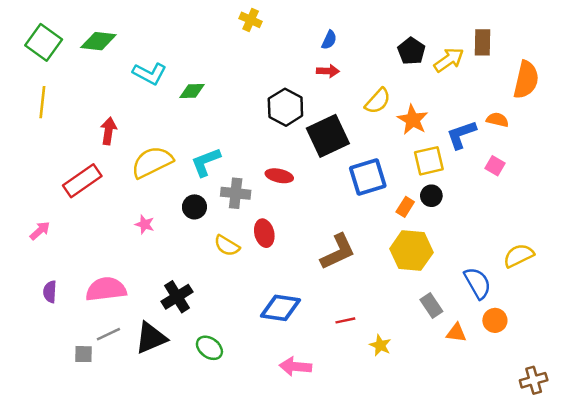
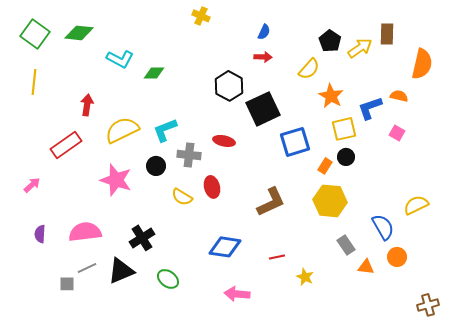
yellow semicircle: (378, 101) -> (309, 69), moved
pink star: (145, 224) -> (116, 180), size x2.0

